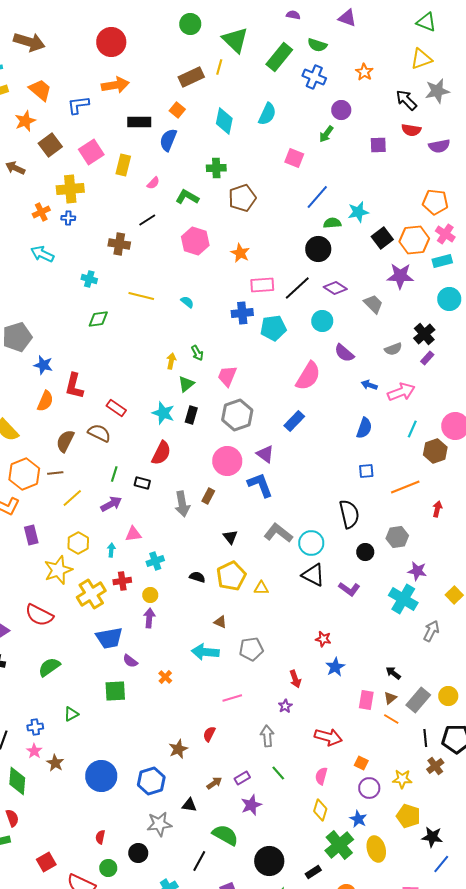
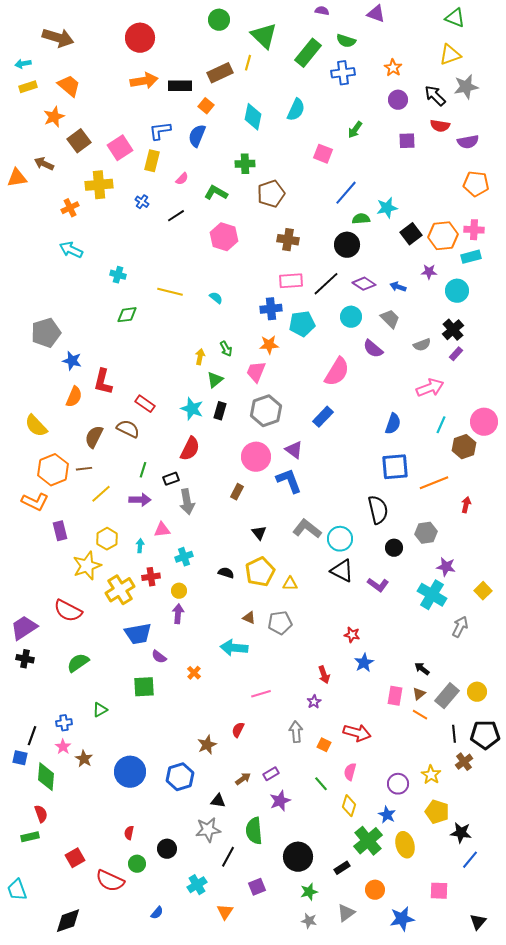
blue cross: (314, 77) -> (343, 73), turned -30
blue L-shape: (78, 105) -> (160, 131), moved
purple circle: (341, 110) -> (398, 100), moved
black rectangle: (139, 122) -> (180, 86), moved
orange pentagon: (435, 202) -> (476, 184), moved
blue cross: (68, 218) -> (142, 202), moved, turned 32
pink cross: (445, 234) -> (474, 230), turned -30
brown cross: (119, 244) -> (288, 240), moved
orange star: (240, 253) -> (269, 345), moved, turned -30
purple star: (400, 276) -> (429, 272), size x0.6
cyan circle: (449, 299) -> (457, 291), moved
gray trapezoid: (373, 304) -> (390, 319), moved
blue arrow: (369, 385) -> (398, 287), moved
blue square: (366, 471) -> (395, 467), size x1.8
black rectangle: (142, 483) -> (171, 479), turned -35
purple arrow: (111, 504) -> (140, 500), turned 30
gray arrow: (182, 504) -> (187, 502), moved
gray pentagon: (251, 649) -> (280, 623), moved
orange square: (361, 763) -> (324, 745), moved
green line: (278, 773) -> (321, 784), moved
yellow star: (402, 779) -> (431, 775), turned 30
gray star: (159, 824) -> (208, 830), moved
green semicircle: (225, 835) -> (254, 831), turned -124

